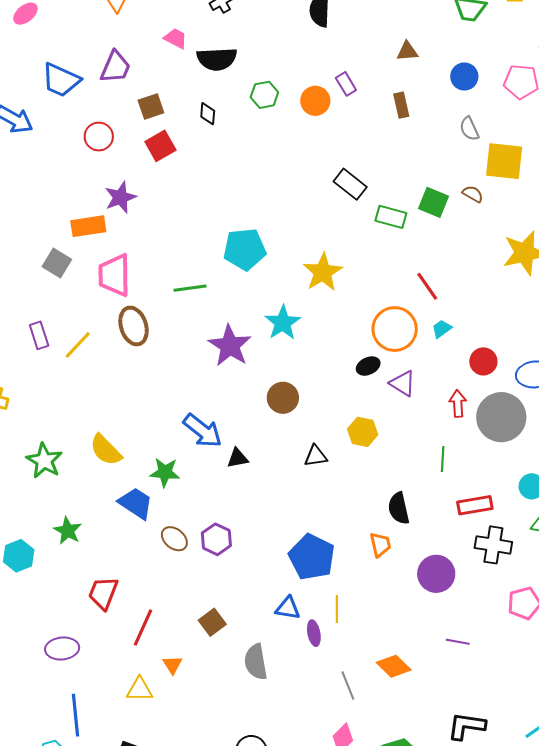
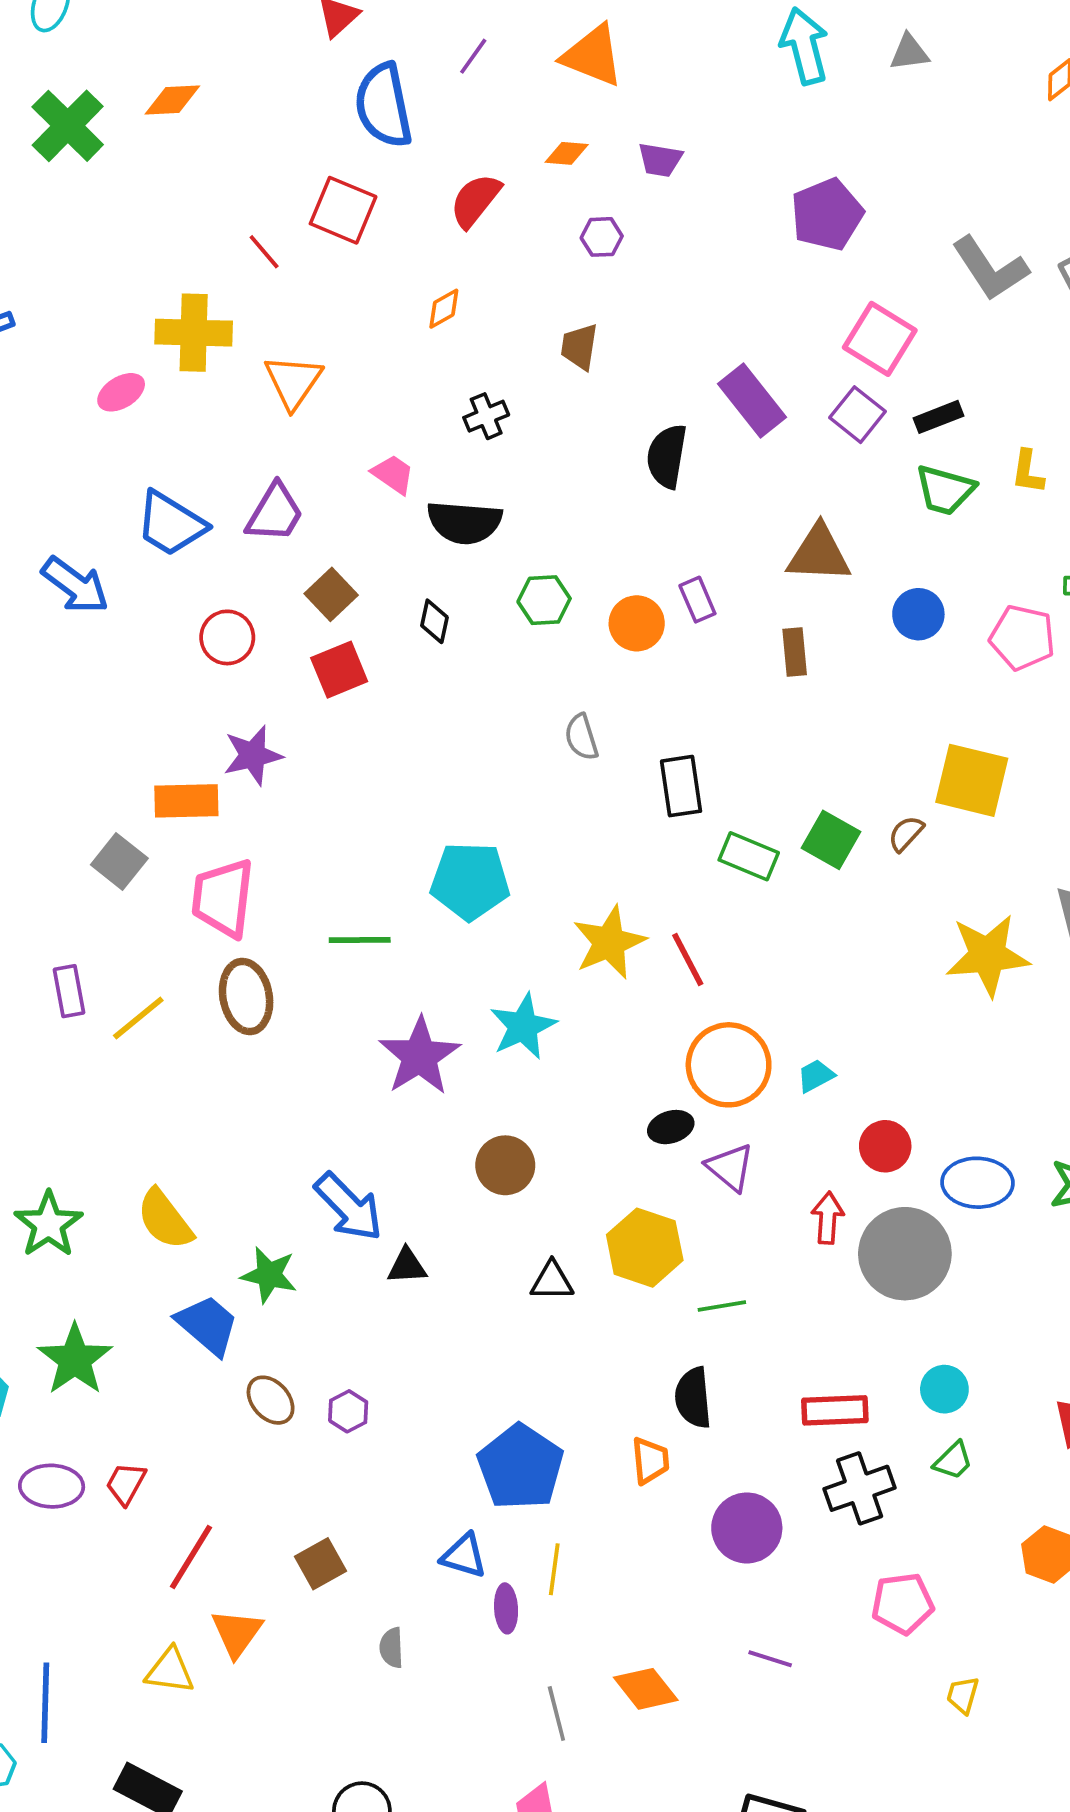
brown triangle: (407, 51) -> (819, 554), size x1.6
brown square: (151, 106) -> (331, 594), turned -32
gray semicircle: (469, 129) -> (581, 737), moved
black rectangle: (350, 184) -> (681, 786), turned 36
brown semicircle: (473, 194) -> (906, 834), turned -85
red line: (427, 286) -> (688, 960), moved
yellow hexagon: (363, 432) -> (645, 1248), size x1.4
green line: (443, 459) -> (722, 1306), moved, turned 70
green star: (68, 531) -> (75, 1359), size x1.4
purple hexagon: (216, 539) -> (348, 1411), size x0.7
black cross: (493, 545) -> (860, 1488), turned -36
red trapezoid: (103, 593) -> (126, 1484), size x0.7
purple ellipse: (62, 648) -> (52, 1486), moved
gray semicircle: (256, 662) -> (391, 1648), size x0.6
orange triangle: (173, 665) -> (237, 1633), size x1.4

